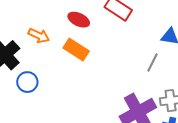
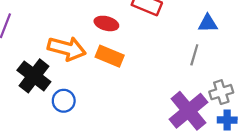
orange arrow: (39, 36) -> (67, 49), size x1.6

